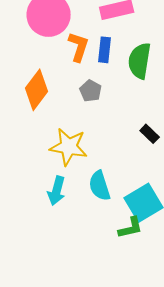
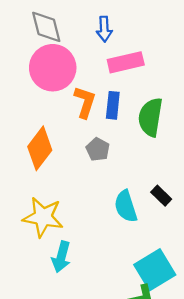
yellow star: (69, 147) -> (43, 217), moved
cyan semicircle: (100, 186) -> (126, 206), moved

